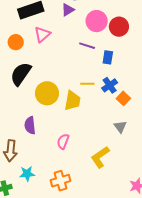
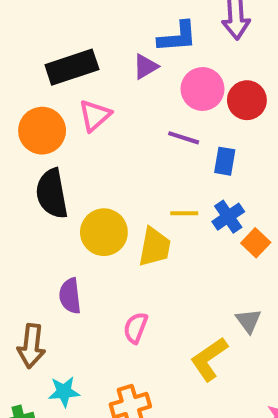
orange circle: (16, 42) -> (42, 131), size x1.5
black semicircle: (21, 74) -> (52, 194), turned -45
gray triangle: (120, 127) -> (248, 321), moved

